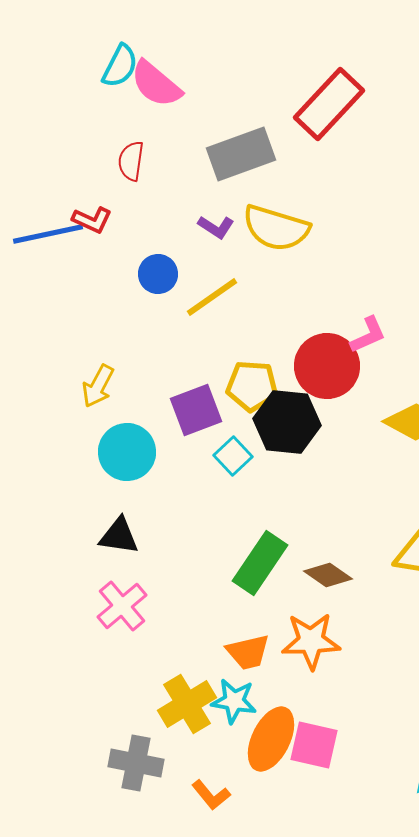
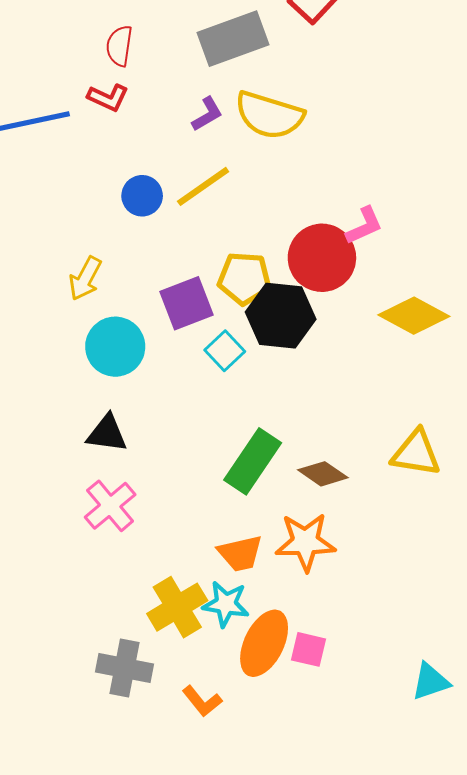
red L-shape: (92, 220) -> (108, 98), moved
purple L-shape: (216, 227) -> (207, 114), turned -63
blue circle: (158, 274) -> (142, 196), moved
pink square: (314, 745) -> (308, 649), size x0.7

